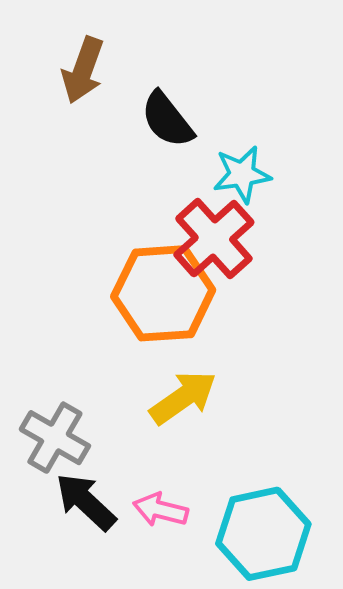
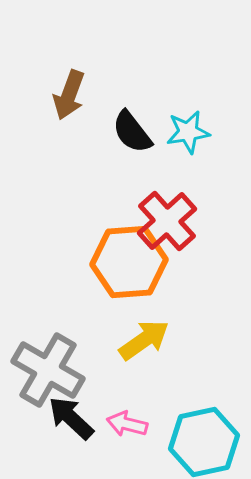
cyan star: (242, 174) -> (188, 132), moved
gray cross: (55, 438) -> (48, 370), size x1.4

